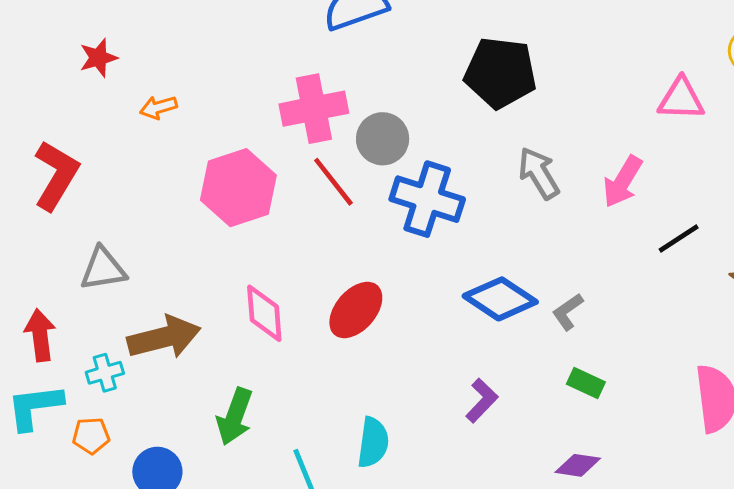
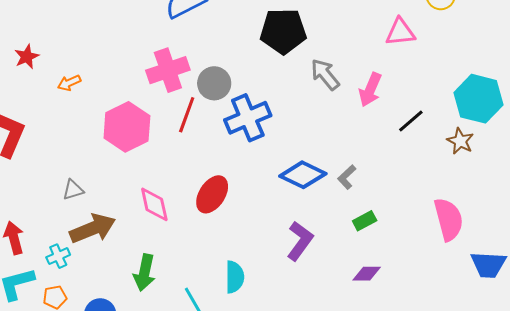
gray arrow: (539, 173) -> (325, 74), moved
red line: (333, 182) -> (187, 115), turned 66
blue cross: (427, 199) -> (248, 118), turned -33
gray triangle: (103, 269) -> (73, 190), moved, size x0.7
green rectangle: (586, 383) -> (365, 221), turned -45
purple L-shape: (482, 400) -> (300, 241), size x1.4

